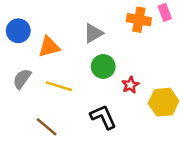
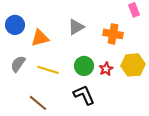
orange cross: (139, 20) -> (113, 34), moved
green circle: (103, 66) -> (84, 66), moved
yellow hexagon: (164, 102) -> (133, 65), moved

